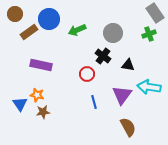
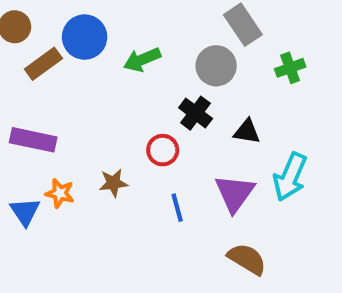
gray rectangle: (155, 13) -> (243, 25), moved
purple rectangle: (41, 65) -> (33, 140), moved
cyan arrow: (149, 87) -> (290, 177), turned -75
brown star: (43, 112) -> (113, 183), moved
brown semicircle: (128, 127) -> (247, 259), turned -30

